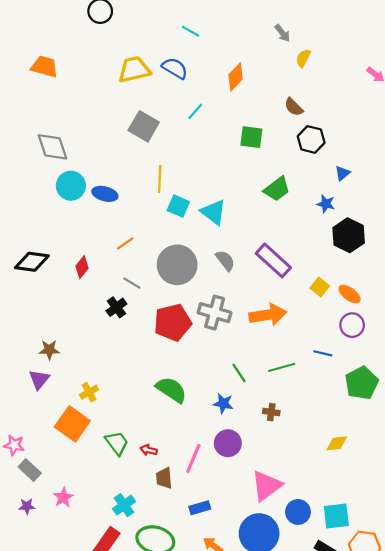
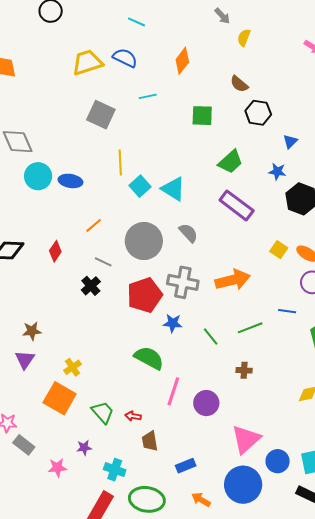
cyan line: (195, 111) -> (148, 96), turned 42
cyan square: (178, 206) -> (140, 186), turned 30
purple rectangle: (273, 260) -> (237, 205), moved
blue star: (223, 404) -> (173, 323), moved
pink line: (193, 458) -> (173, 391), moved
pink star: (63, 497) -> (57, 468), turned 30
cyan cross: (124, 505) -> (115, 470), turned -30
purple star: (27, 506) -> (84, 448), moved

